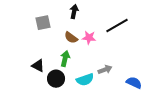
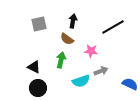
black arrow: (74, 12) -> (73, 21), moved
pink star: (89, 38) -> (91, 51), moved
black circle: (56, 79) -> (38, 88), moved

